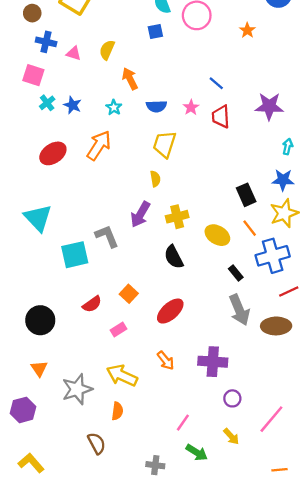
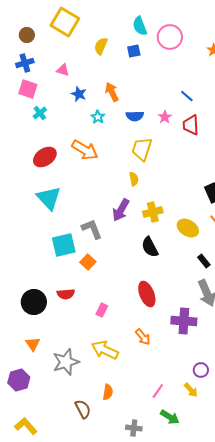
blue cross: (46, 42) -> (25, 63), moved, turned -30
yellow semicircle: (107, 50) -> (101, 46), moved
blue star: (72, 105) -> (79, 94), moved
orange arrow: (99, 145) -> (85, 150), turned 88
cyan triangle: (38, 218) -> (49, 198), moved
orange square: (129, 294) -> (88, 262), moved
red semicircle: (92, 304) -> (66, 294), moved, turned 30
red ellipse: (170, 311) -> (147, 294), turned -70
pink rectangle: (118, 329) -> (102, 310), turned -32
purple cross: (213, 362) -> (184, 321), moved
orange semicircle: (117, 411) -> (108, 392), moved
yellow arrow: (231, 436) -> (191, 390), moved

